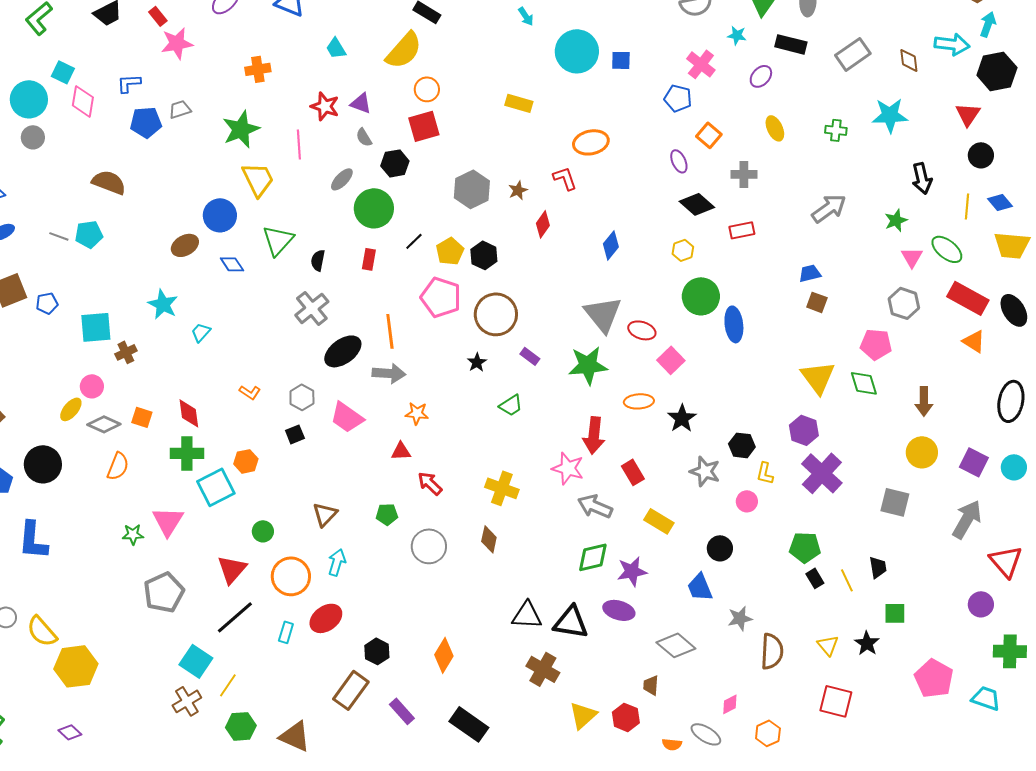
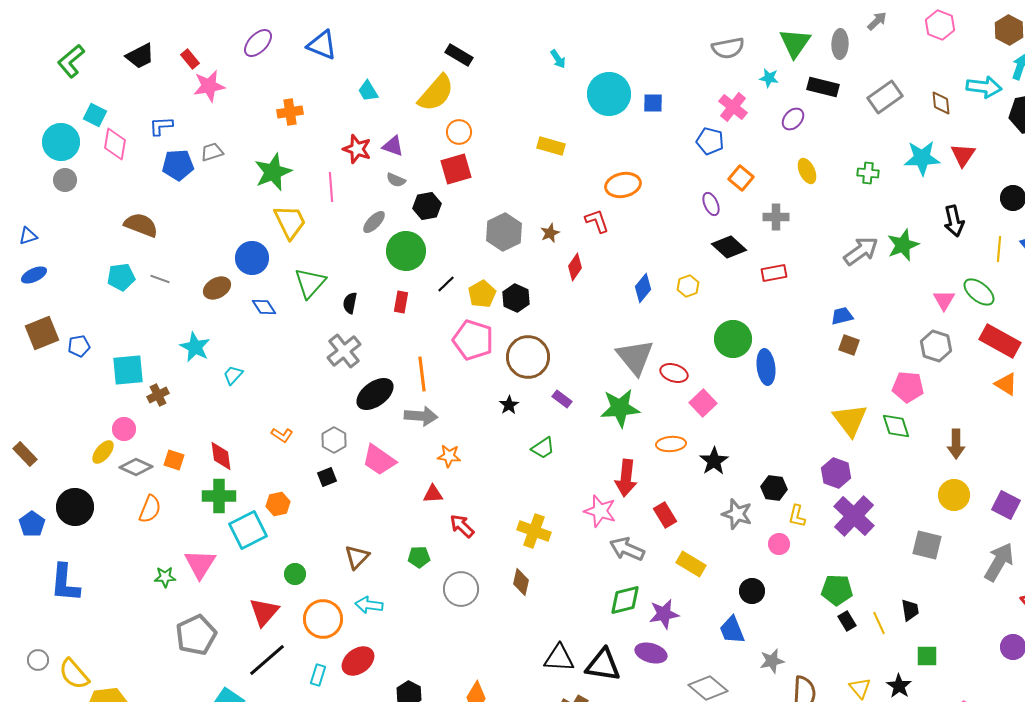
red triangle: (968, 114) -> (963, 155), moved
gray semicircle: (364, 137) -> (396, 180), turned -36
green star: (896, 220) -> (903, 245), moved, size x1.4
gray line: (59, 236) -> (160, 279), moved
yellow hexagon: (683, 250) -> (688, 286), moved
cyan arrow: (337, 562) -> (369, 605), turned -100

